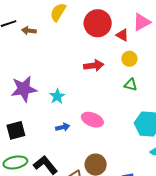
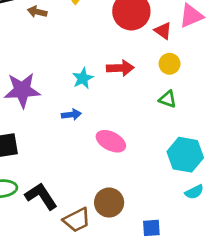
cyan star: (57, 96) -> (83, 78), moved
blue arrow: (63, 127) -> (71, 115), moved

